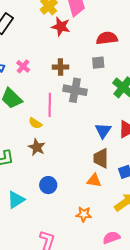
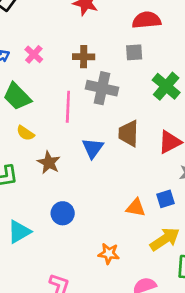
yellow semicircle: (35, 123) -> (25, 133), moved
blue triangle: (103, 131) -> (93, 148), moved
brown trapezoid: (101, 158) -> (129, 133), moved
orange triangle: (94, 180) -> (136, 208), moved

